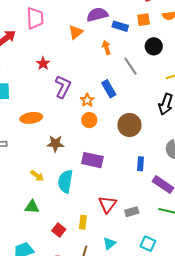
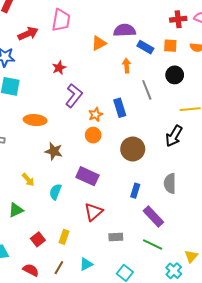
cyan semicircle: (65, 181) -> (55, 192), size x0.7
red triangle: (107, 204) -> (94, 212), moved
green triangle: (32, 207) -> (16, 210), turned -42

